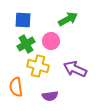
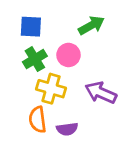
orange semicircle: (16, 87) -> (38, 120), moved

